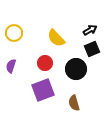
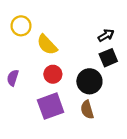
yellow circle: (14, 33) -> (21, 26), moved
yellow semicircle: (56, 38) -> (47, 45), moved
brown semicircle: (74, 103) -> (87, 110), moved

